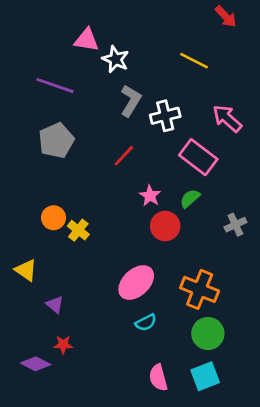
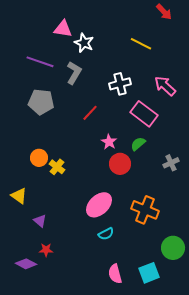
gray L-shape: (131, 101) -> (74, 73), moved
gray pentagon: (56, 141) -> (41, 102), turned 30
green circle: (208, 334) -> (173, 248), moved

